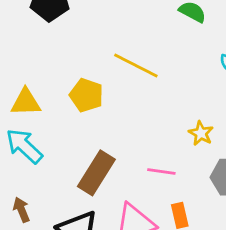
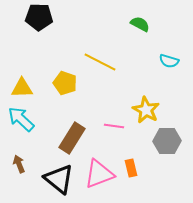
yellow star: (201, 133) -> (146, 110), size x1.5
pink line: (161, 171) -> (114, 126), moved

